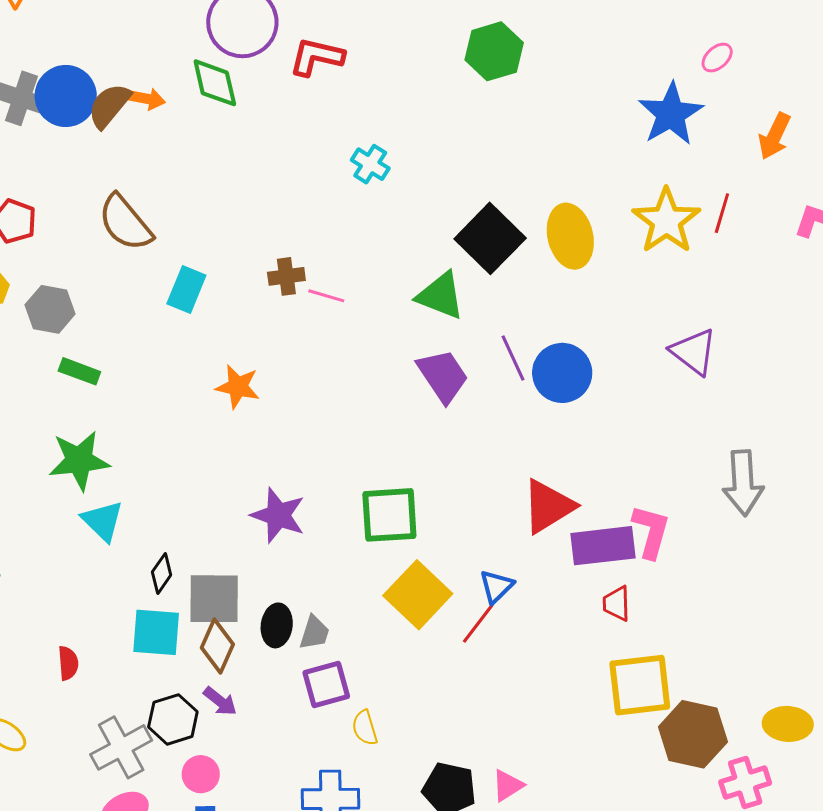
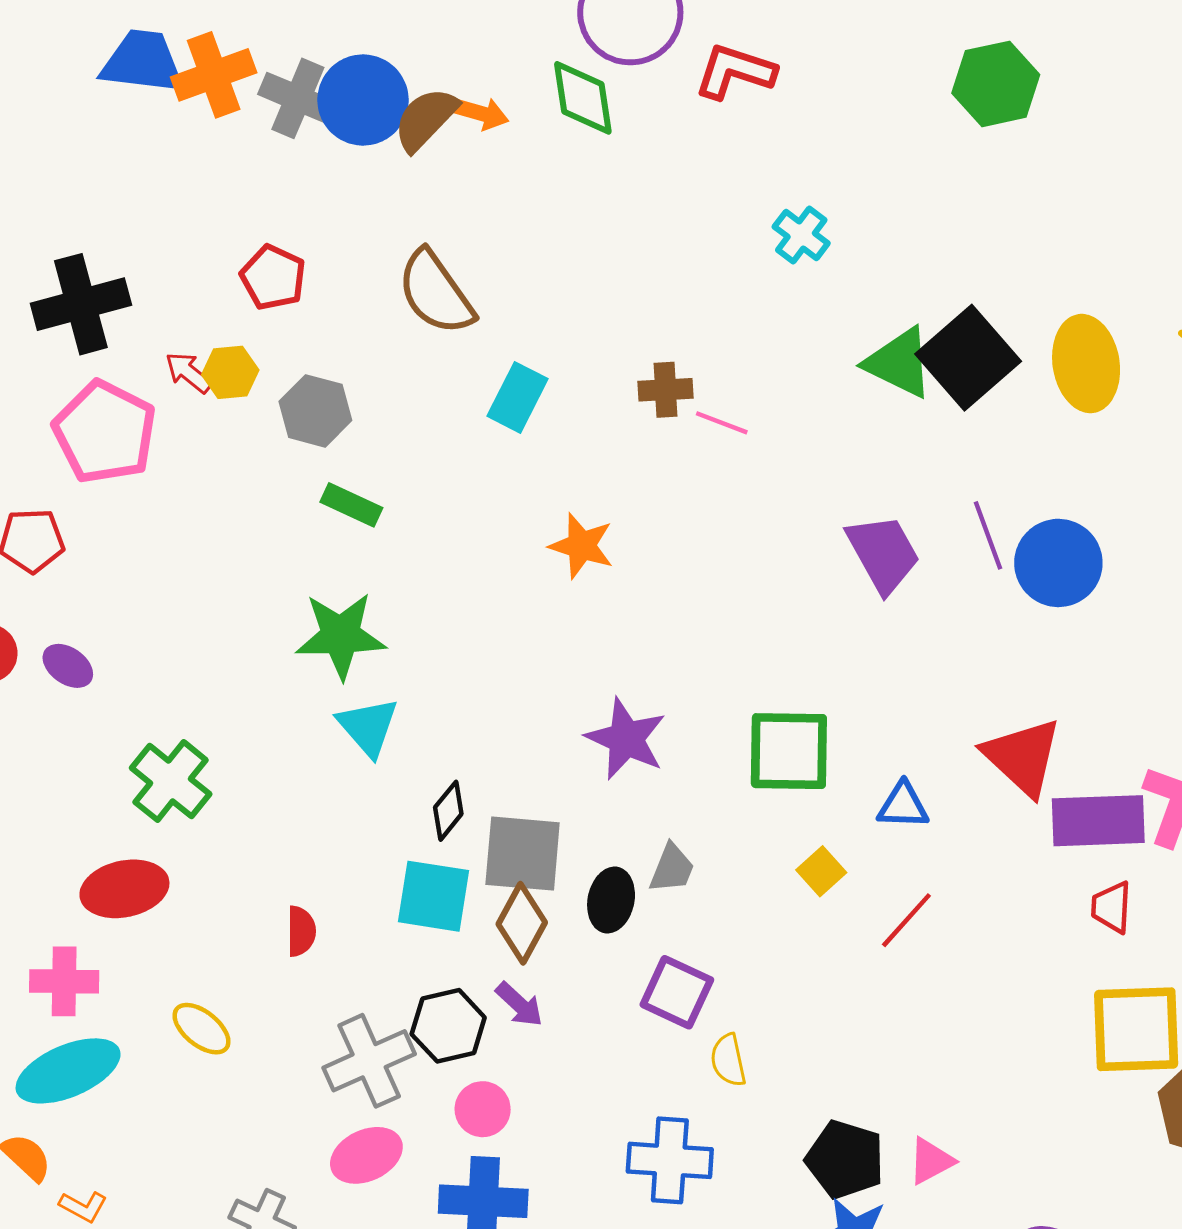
green triangle: (441, 296) -> (899, 363), moved
red triangle: (548, 506) -> (1023, 757), turned -50
blue triangle: (496, 586) -> (903, 806), moved, turned 42
yellow square: (418, 595) -> (821, 871), size x0.5
gray trapezoid: (314, 633) -> (672, 868), moved
purple square: (326, 684) -> (677, 992), turned 36

